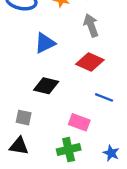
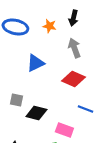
black diamond: (46, 86) -> (36, 113), moved
gray square: (24, 118) -> (16, 100), moved

